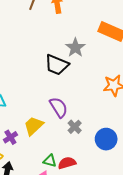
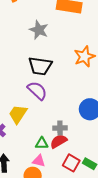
black trapezoid: (57, 65) -> (40, 66), moved
gray cross: (75, 127) -> (60, 128), moved, turned -32

